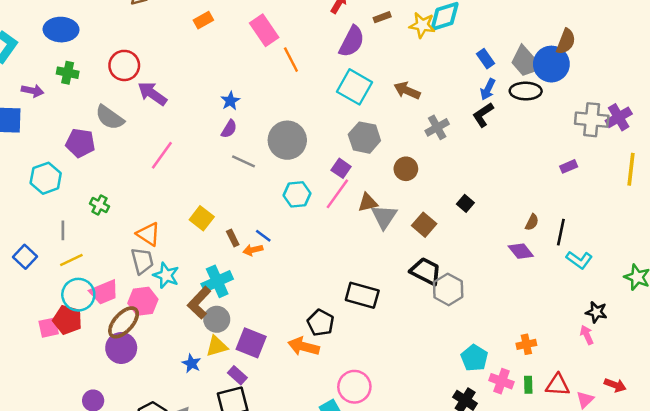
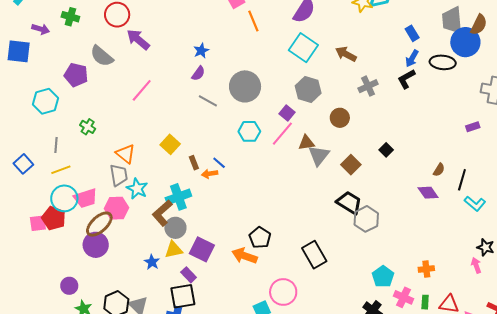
gray trapezoid: (526, 62) -> (452, 20), moved, turned 32
black rectangle: (362, 295) -> (314, 255), moved, turned 40

